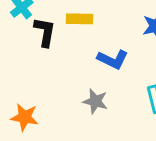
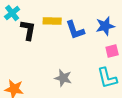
blue L-shape: (113, 59) -> (75, 30), moved, turned 45

